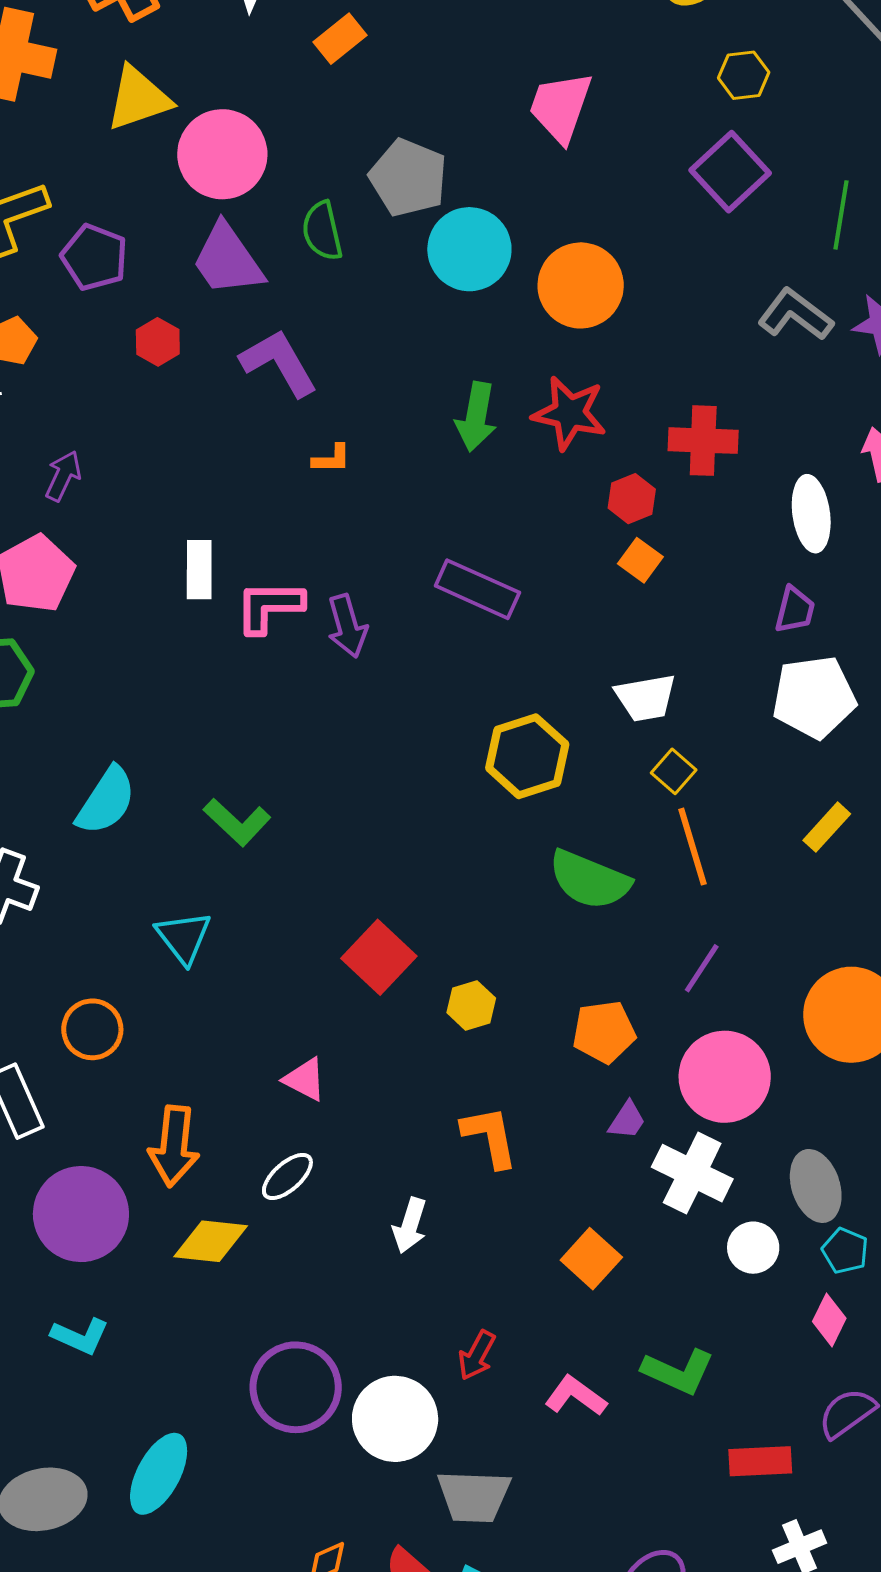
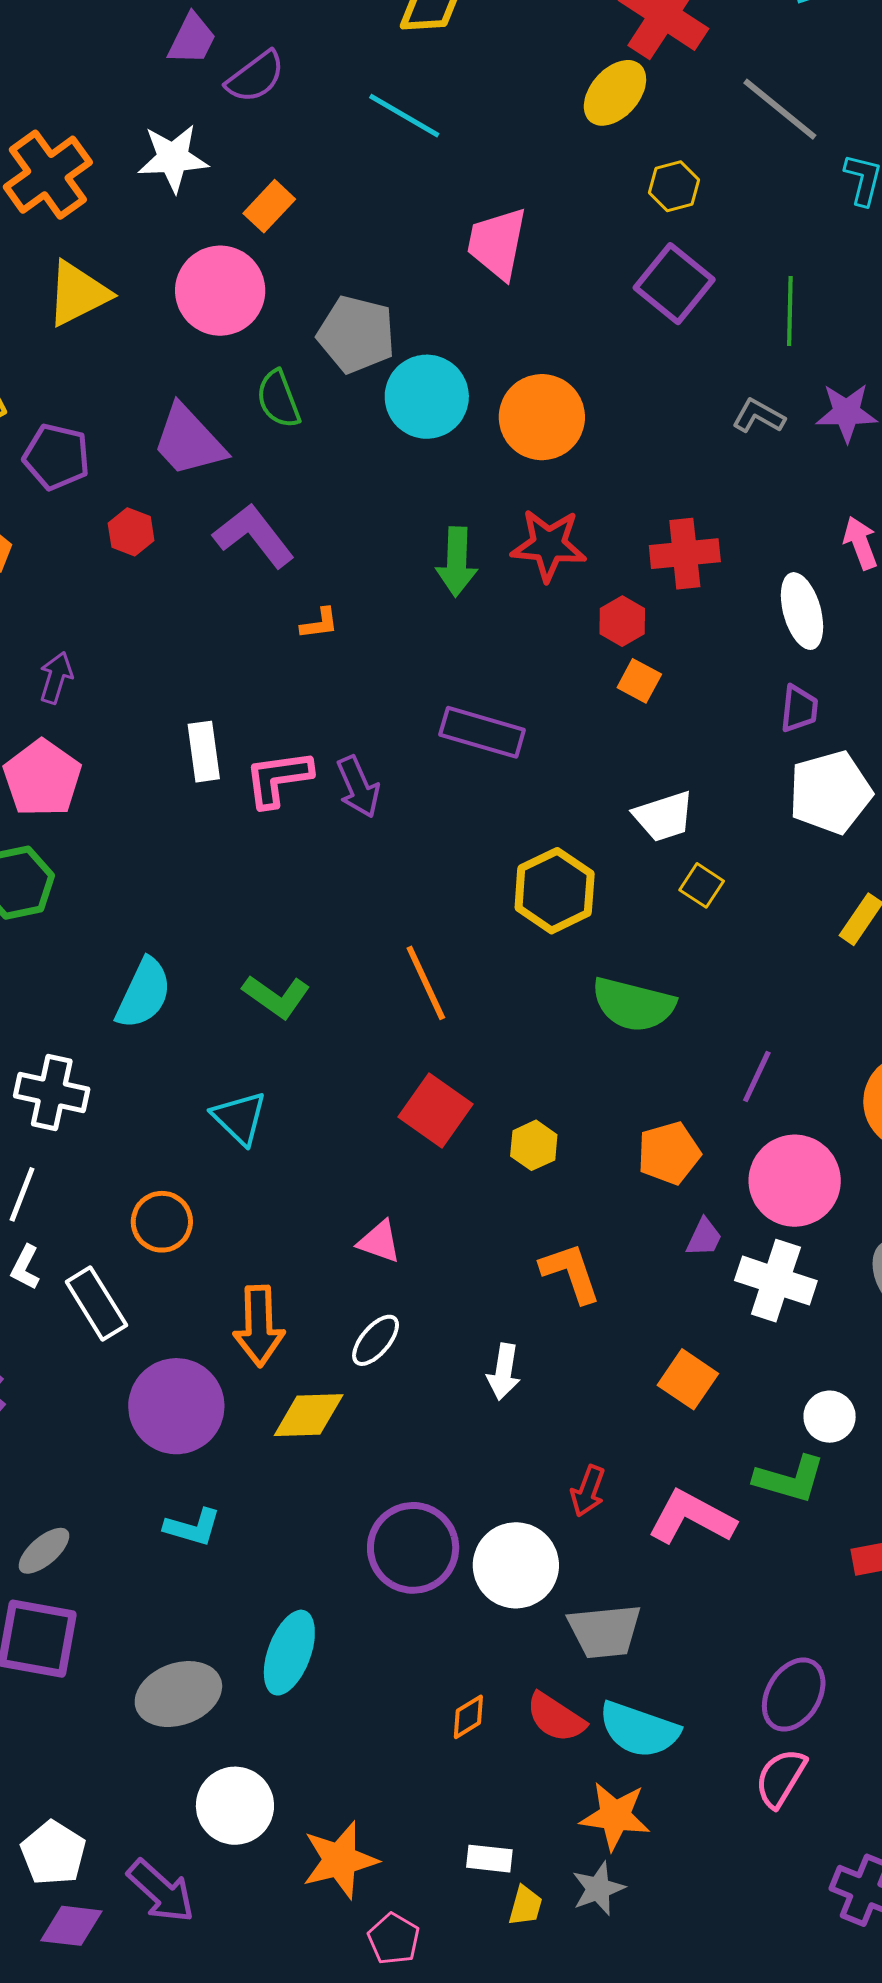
pink circle: (222, 154) -> (220, 291), moved
gray L-shape: (795, 314) -> (759, 416), size x0.7
orange line: (692, 847) -> (426, 983), moved
white circle: (753, 1248) -> (830, 1417), moved
pink L-shape: (576, 1396) -> (691, 1517), size x1.4

